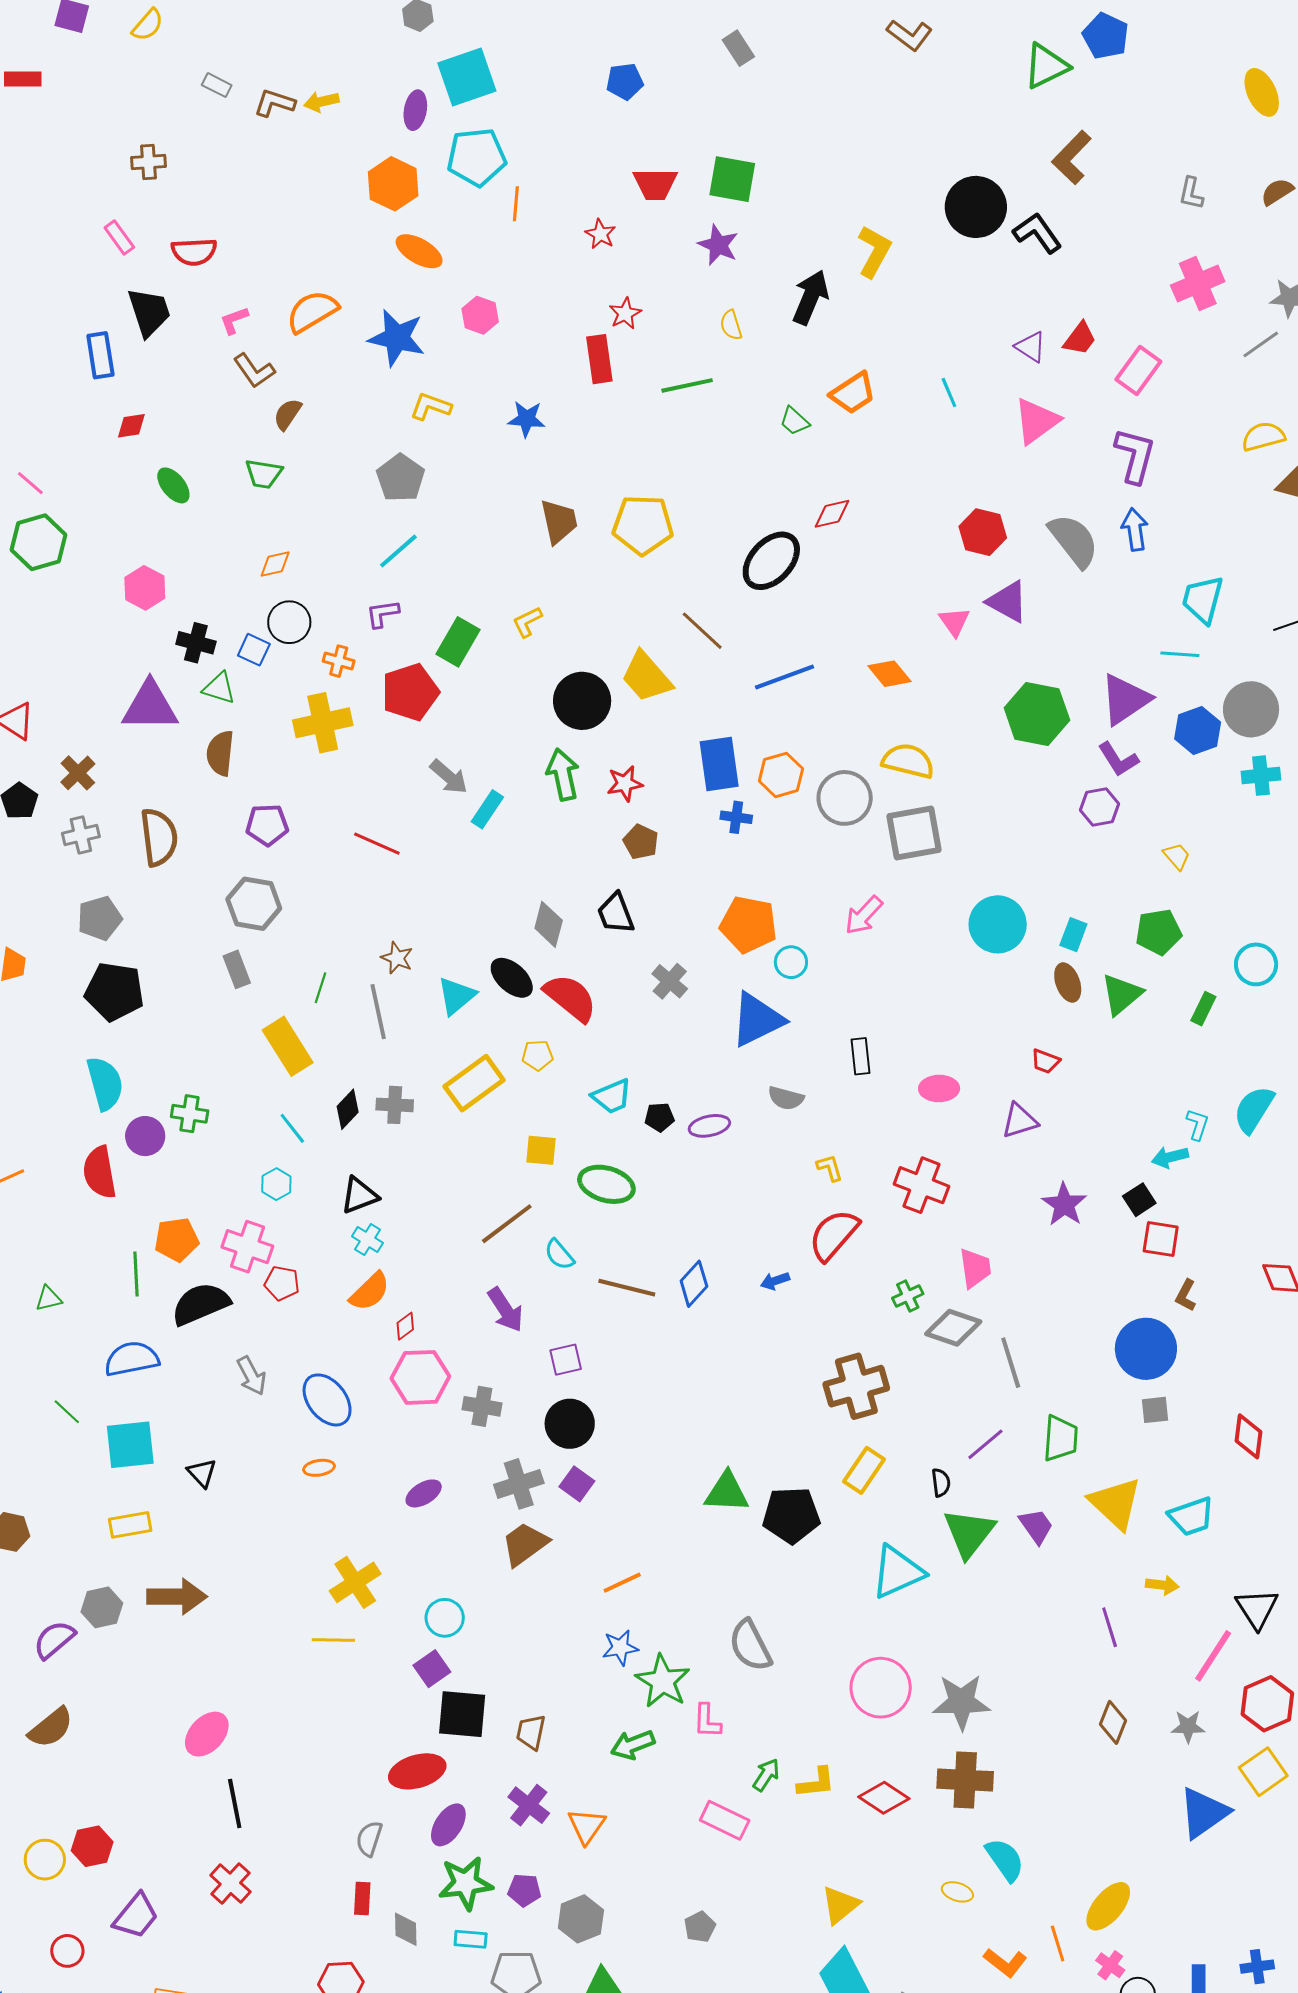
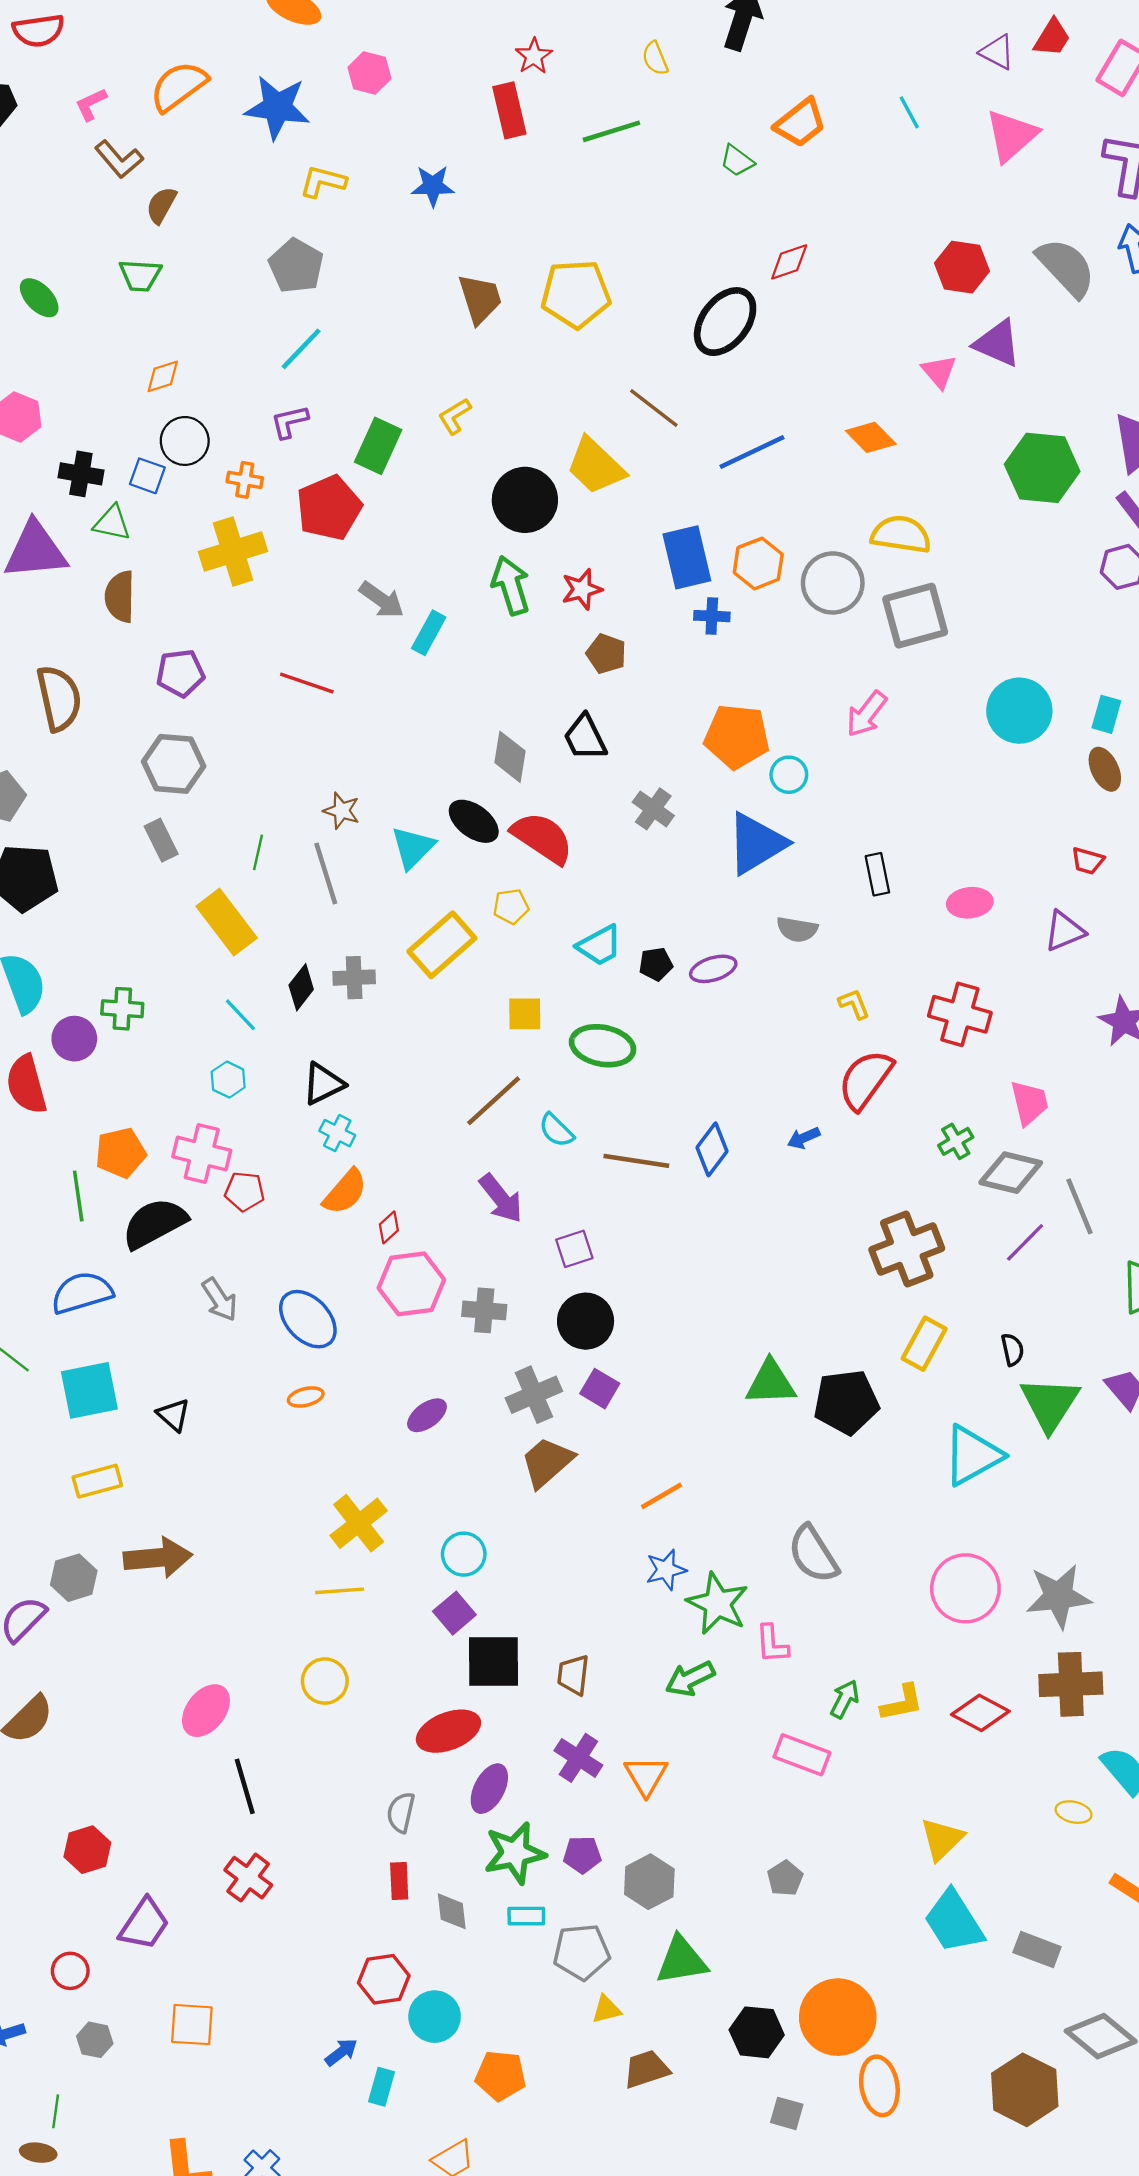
purple line: (985, 1444) -> (1025, 1242), moved
yellow circle: (45, 1860) -> (325, 1681), moved

